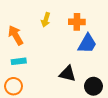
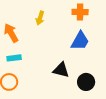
orange cross: (77, 22) -> (80, 12), moved

